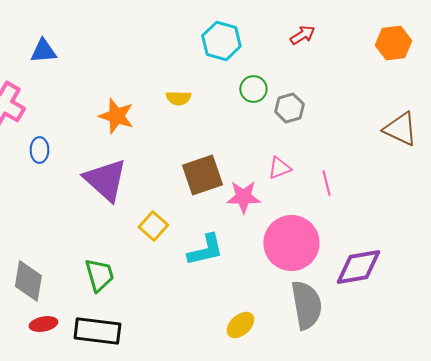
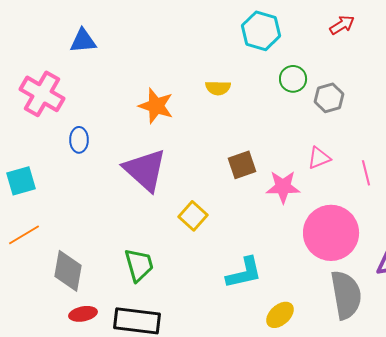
brown square: (202, 175) -> (242, 165), size x0.7
cyan L-shape: (205, 250) -> (244, 273), moved

